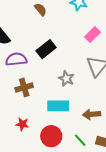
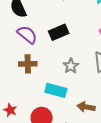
purple semicircle: (16, 59) -> (27, 35), turned 30
red star: (22, 124) -> (10, 110), moved

